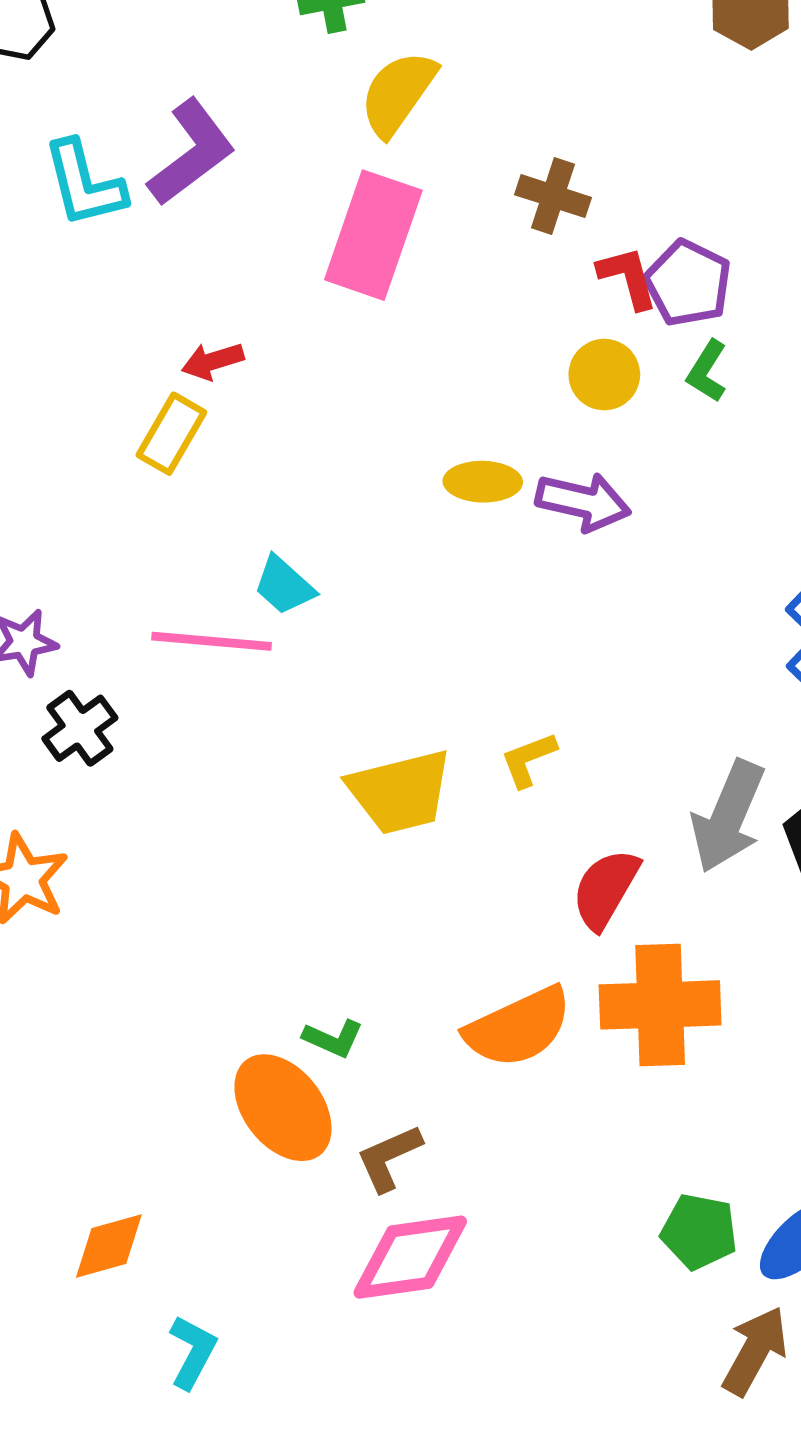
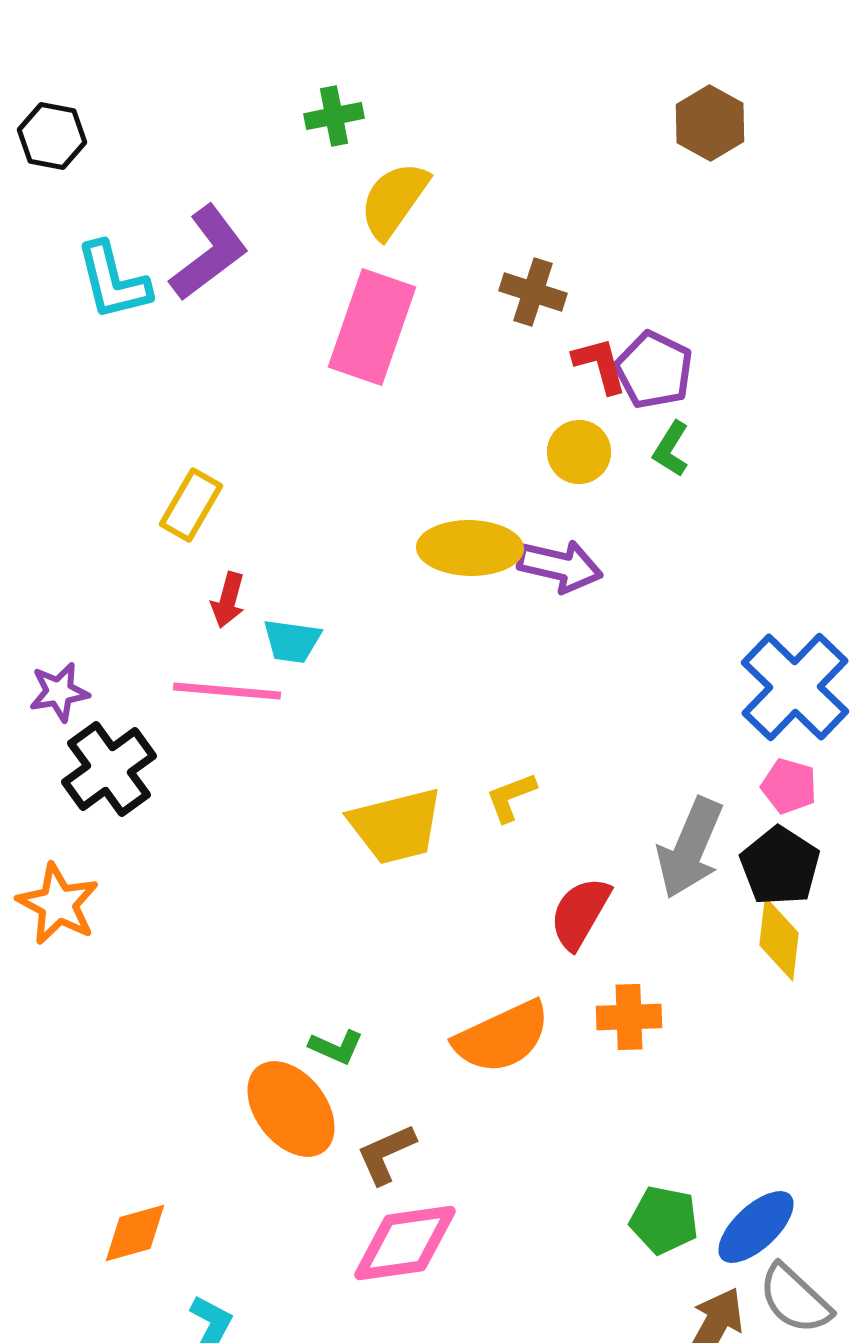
red arrow: (213, 361) -> (228, 600), moved, turned -58
yellow ellipse: (483, 482) -> (470, 548), size x1.5
cyan trapezoid: (284, 585) -> (292, 641), turned -34
black cross: (80, 728) -> (109, 769), size x1.4
orange cross: (660, 1005) -> (629, 1017), size x0.6

